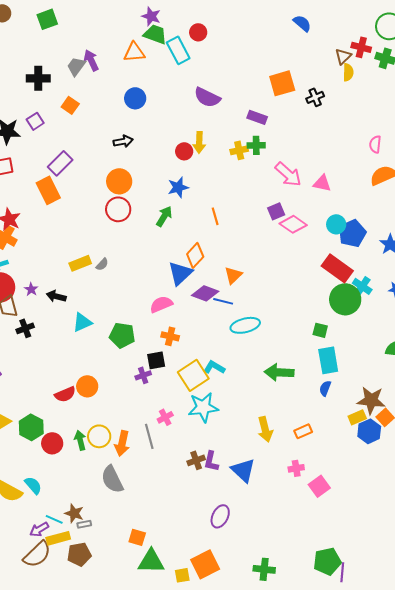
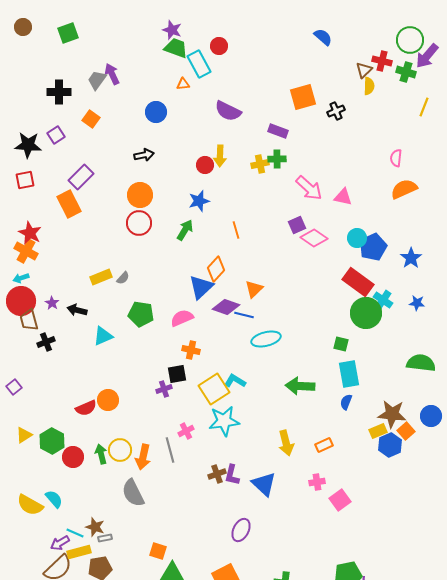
orange triangle: (134, 52) -> (183, 84), moved, size x0.6
green pentagon: (122, 335) -> (141, 314), moved

